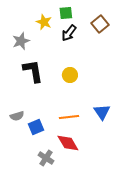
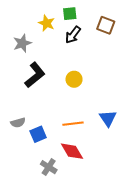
brown square: (100, 24) -> (106, 25), turned -30
black L-shape: (33, 71) -> (35, 75), turned 60

